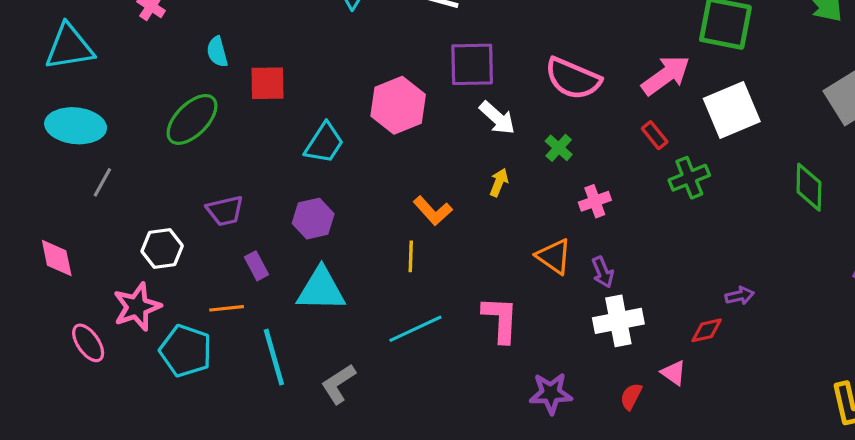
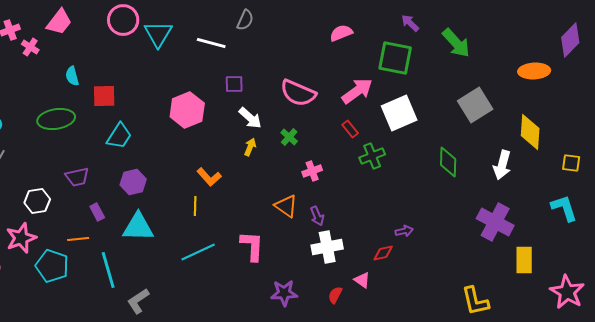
purple square: (472, 64) -> (234, 84), size x0.6
green ellipse: (192, 119) -> (56, 119), turned 36
cyan trapezoid: (324, 143) -> (119, 136), moved
yellow arrow: (499, 182) -> (250, 147), moved
gray L-shape: (338, 384) -> (138, 301), moved

